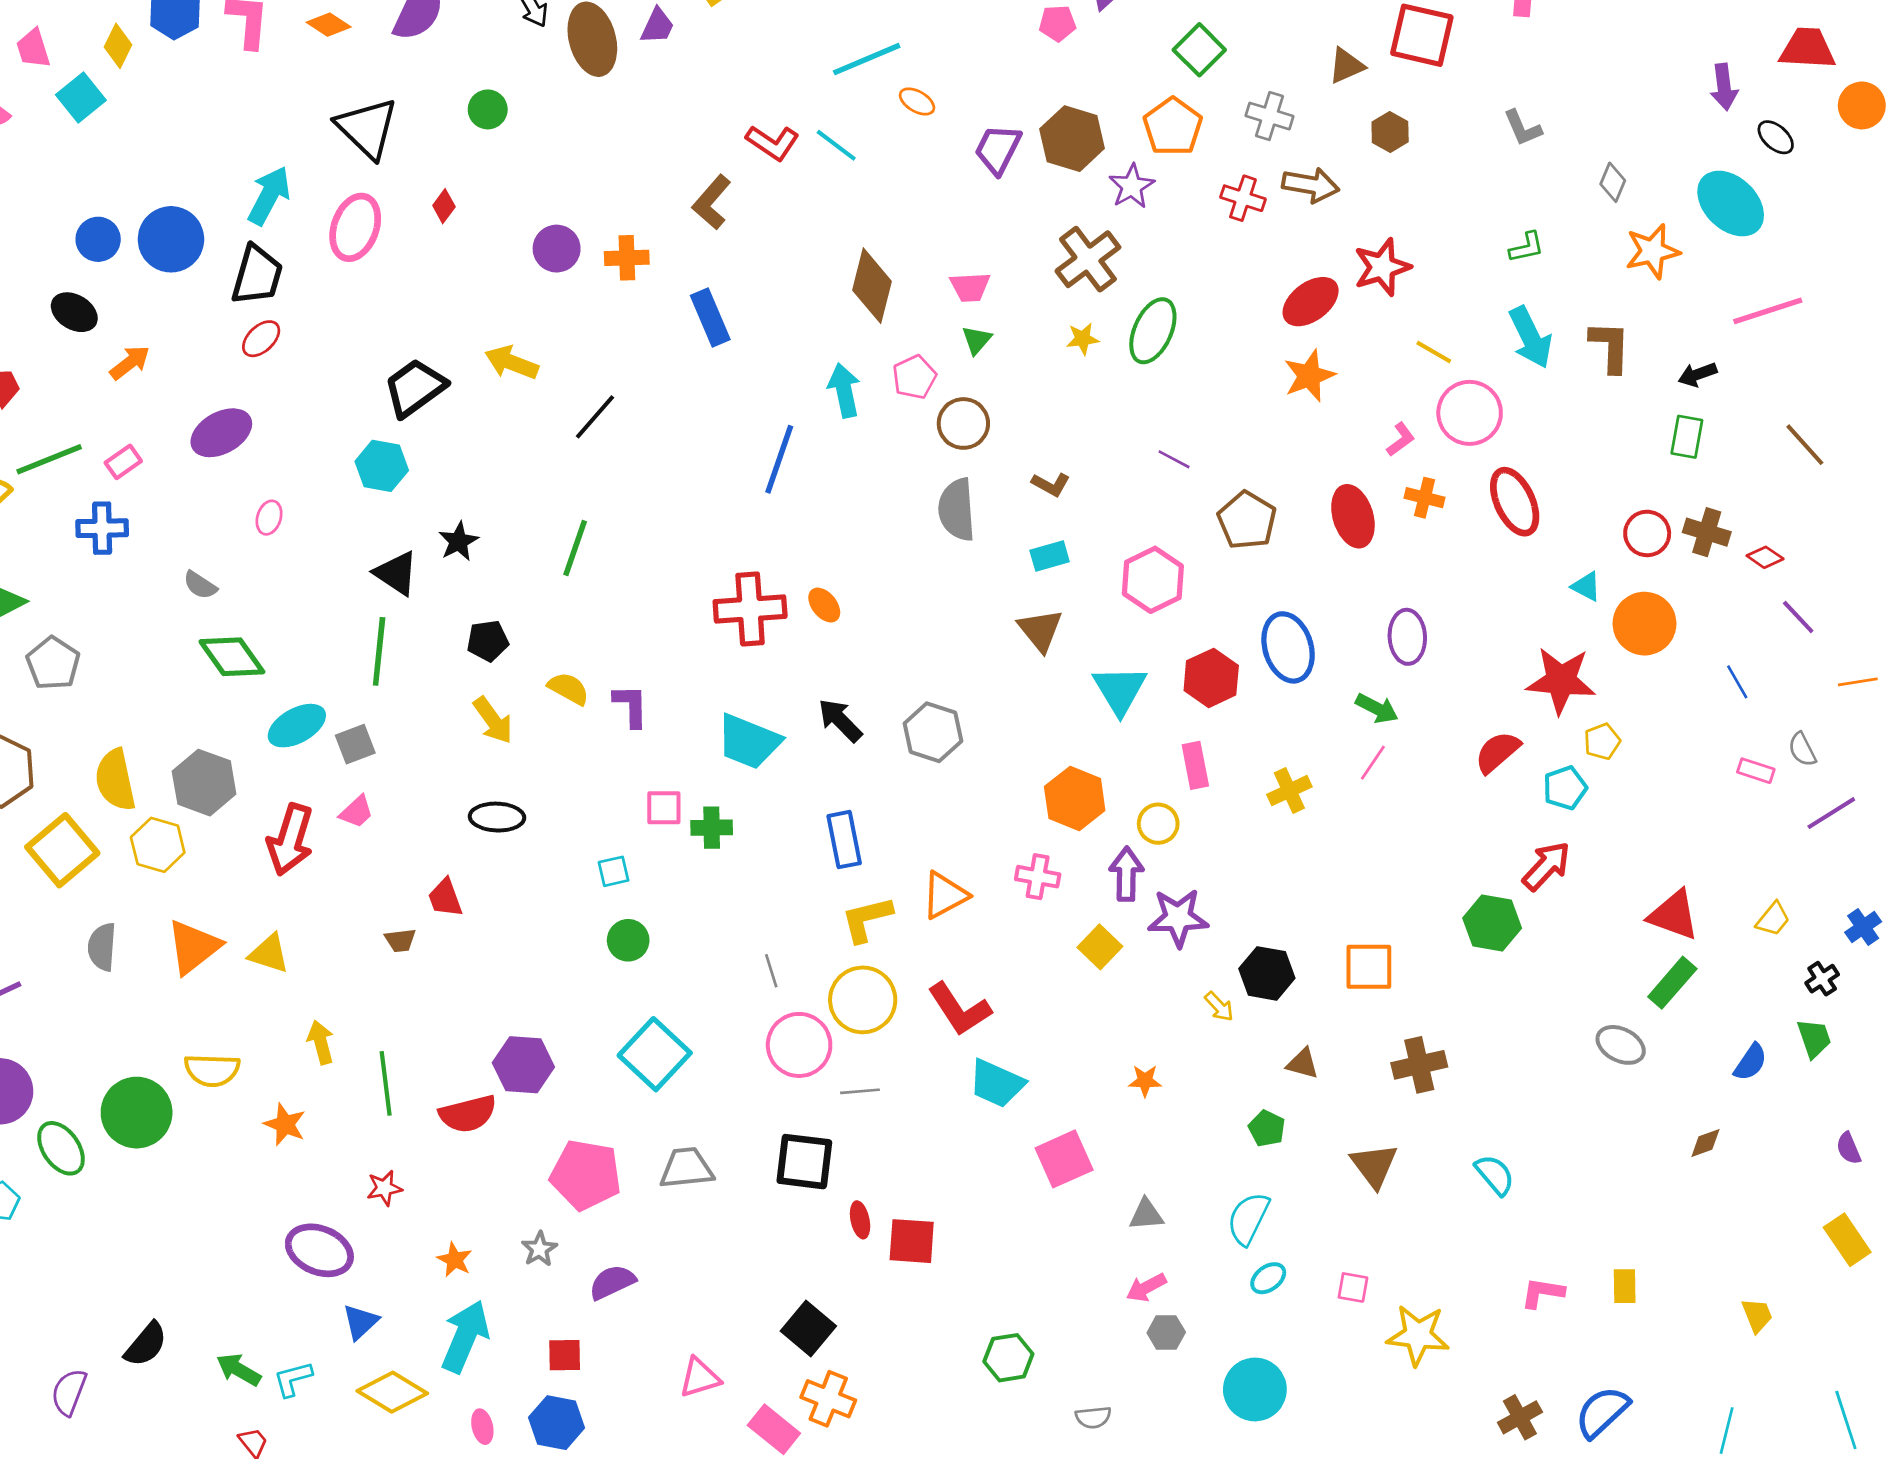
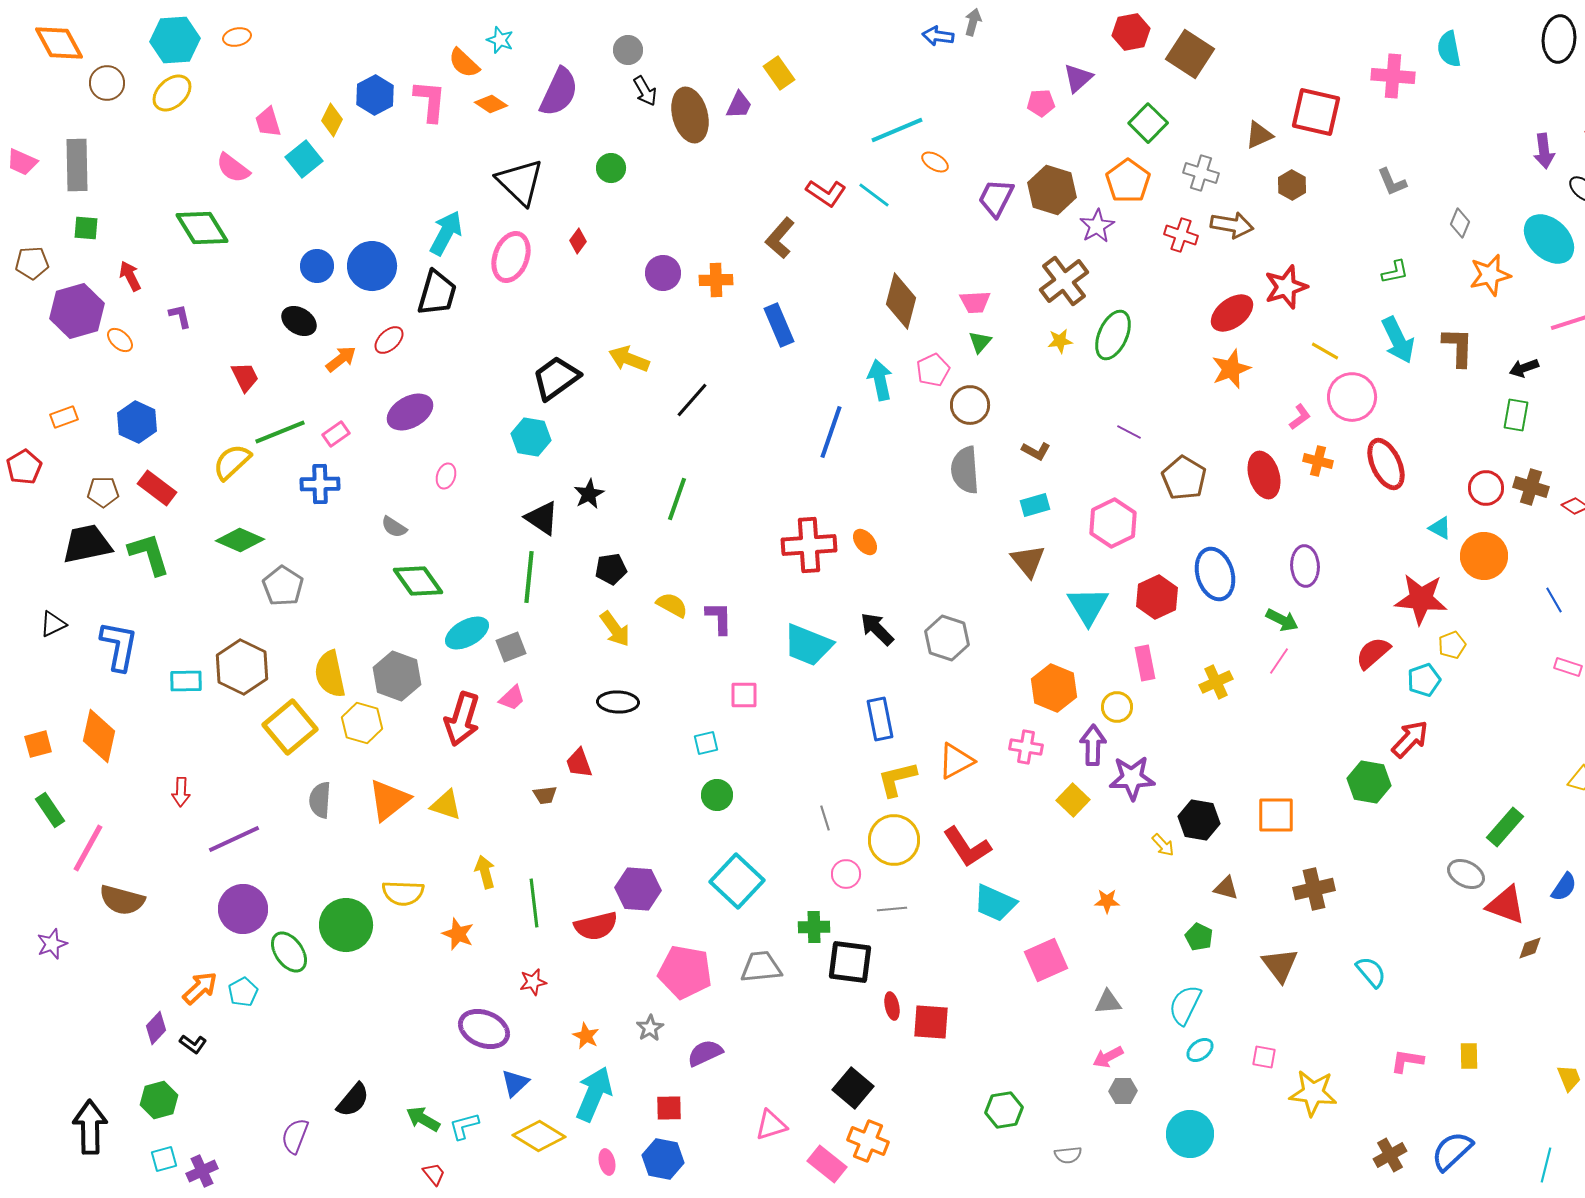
red ellipse: (261, 339) -> (389, 340), moved
green cross: (712, 828) -> (814, 927), moved
red triangle: (1674, 915) -> (1506, 905), moved
pink circle: (799, 1045) -> (846, 874), size x0.6

